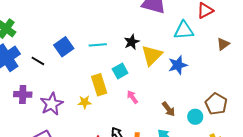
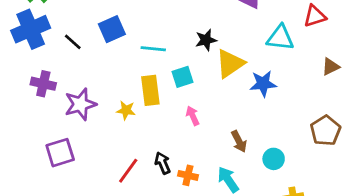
cyan line: (98, 45) -> (153, 49), moved
brown pentagon: (216, 104) -> (325, 131), moved

